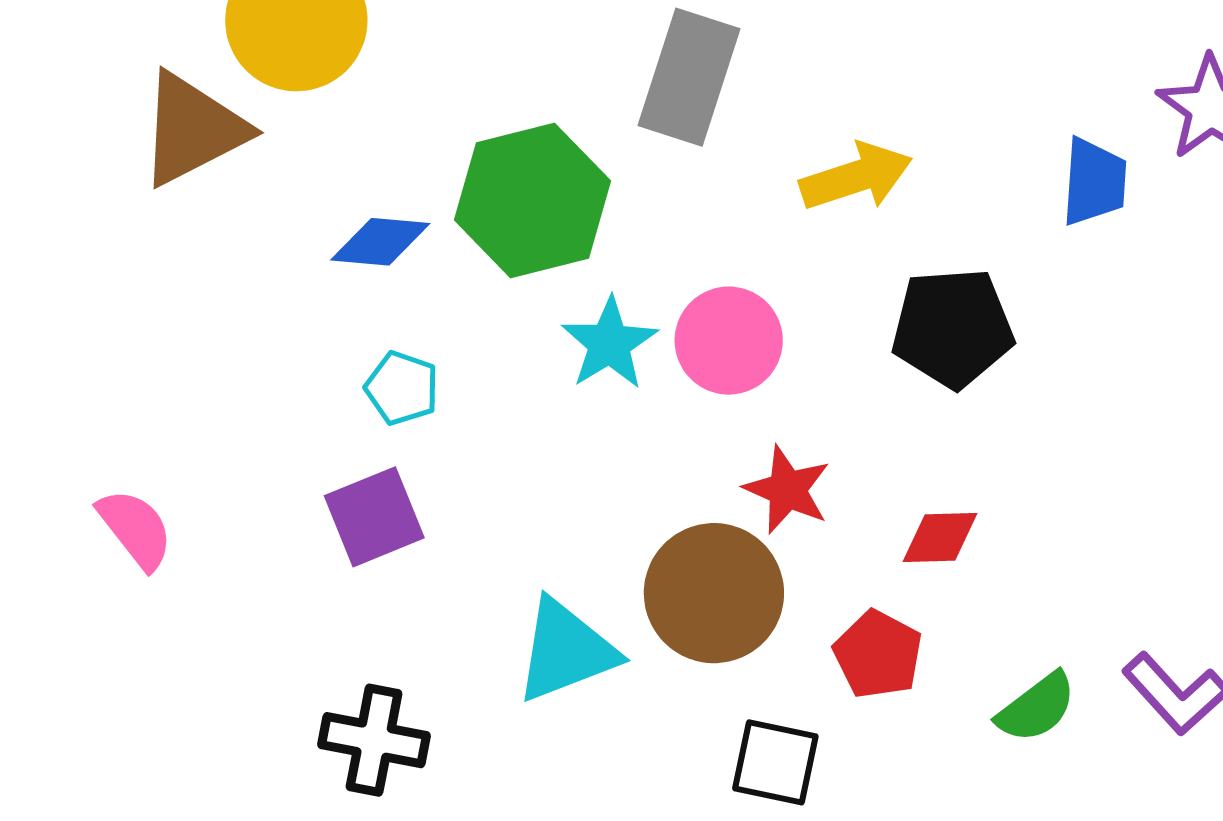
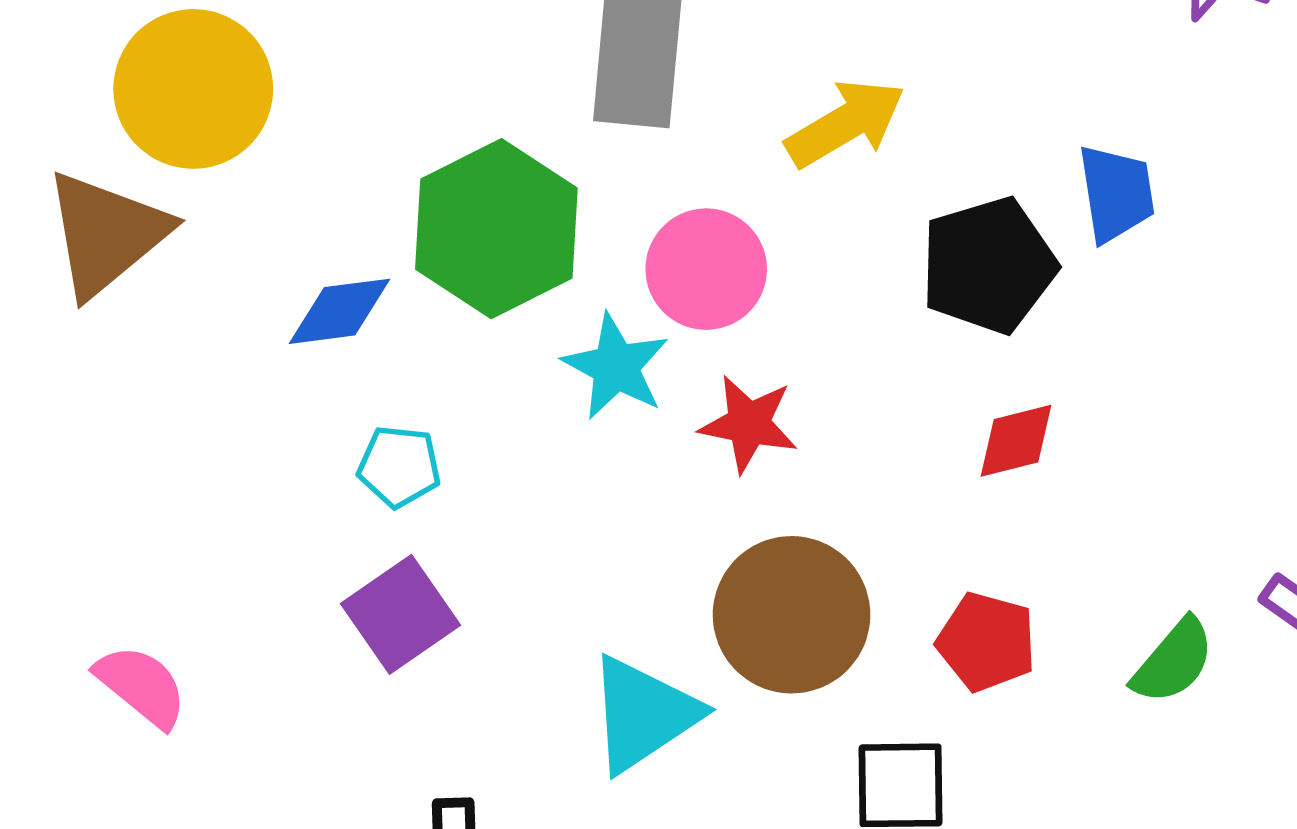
blue trapezoid: (1094, 182) -> (1116, 193), moved
pink circle: (729, 341) -> (706, 269), moved
red star: (787, 490) -> (749, 424), moved
red diamond: (940, 537) -> (1016, 441), moved

